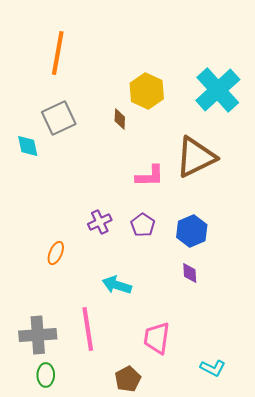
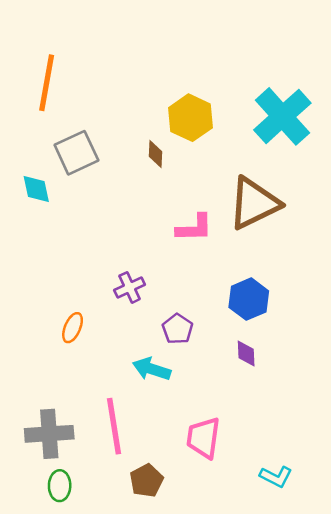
orange line: (58, 53) -> (47, 83), moved
purple pentagon: (143, 225) -> (177, 329), moved
brown pentagon: (128, 379) -> (146, 480), moved

